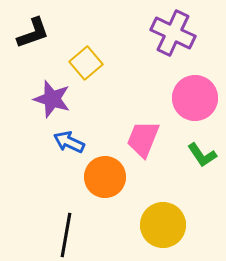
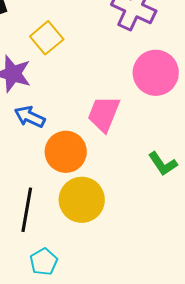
green L-shape: (202, 155) -> (163, 164), moved
yellow circle: (163, 225) -> (82, 200), moved

